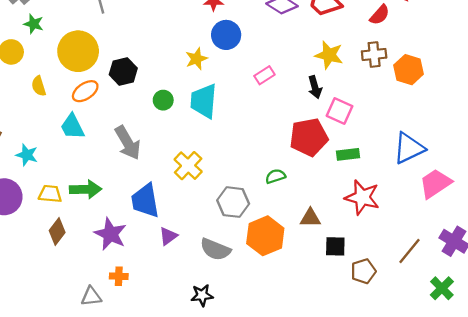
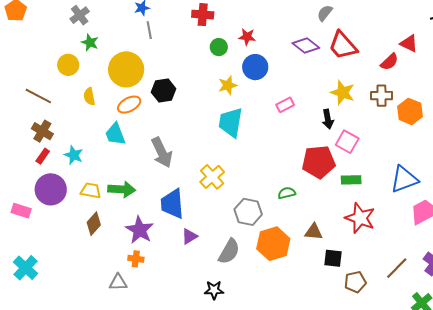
green circle: (163, 100) -> (219, 47), moved
gray semicircle: (215, 249) -> (229, 251), turned -88
orange cross: (119, 276) -> (136, 259), moved

